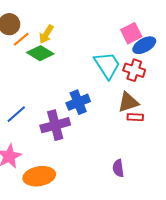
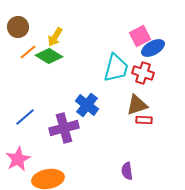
orange line: (21, 39) -> (28, 52), moved
cyan trapezoid: (107, 65) -> (116, 68), turned 48
blue cross: (78, 102) -> (87, 105), turned -30

